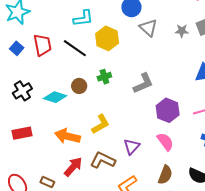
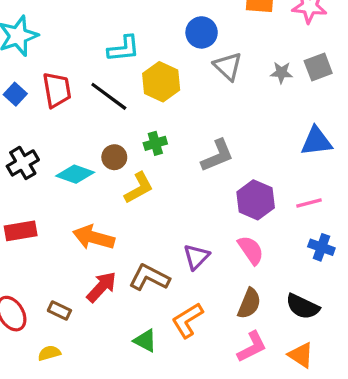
yellow L-shape: (101, 124) -> (139, 188), moved

